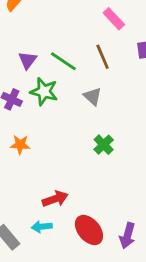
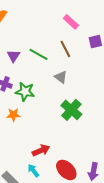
green star: (44, 92) -> (25, 92), moved
green cross: (104, 145) -> (71, 110), size x1.5
cyan arrow: (42, 227) -> (33, 170), turned 64

